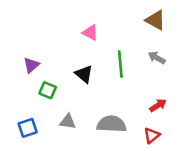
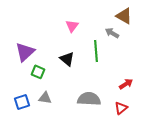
pink triangle: (90, 33) -> (72, 26), turned 40
gray arrow: (157, 58) -> (112, 33), moved
purple triangle: (31, 65) -> (25, 52), size x1.5
gray triangle: (68, 122) -> (45, 98), moved

